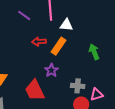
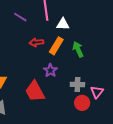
green arrow: (94, 52) -> (78, 49), moved
pink triangle: (97, 94) -> (97, 92), turned -32

